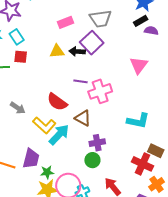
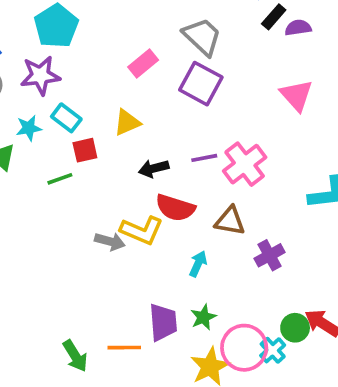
gray trapezoid: (100, 19) -> (202, 37), turned -110
yellow triangle: (57, 51) -> (127, 122), moved
black arrow: (77, 51) -> (154, 168), moved
yellow L-shape: (44, 125) -> (142, 230), moved
cyan arrow: (59, 135) -> (198, 264), size x0.6
green circle: (92, 160) -> (295, 328), moved
green star: (47, 172) -> (203, 317), moved

